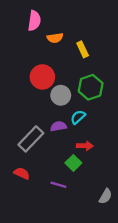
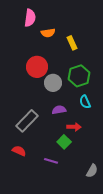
cyan semicircle: (78, 117) -> (85, 102), moved, turned -72
purple semicircle: (58, 126) -> (59, 110), moved

